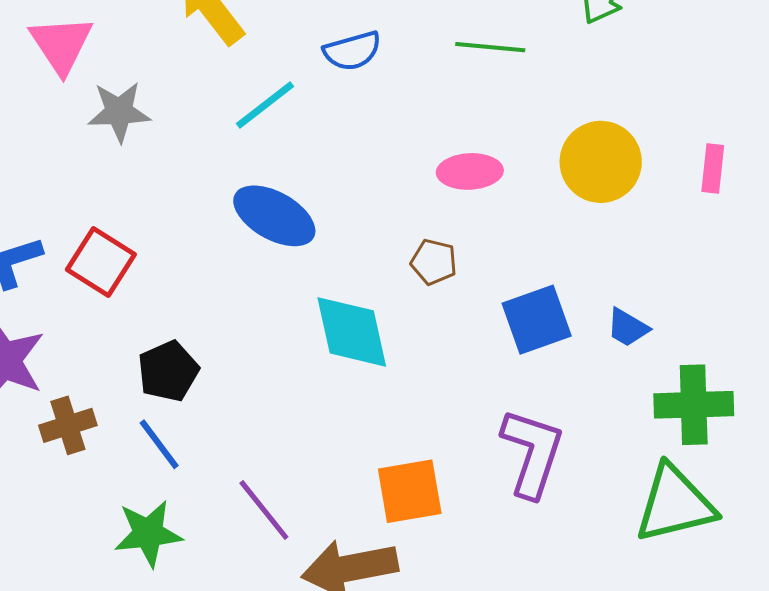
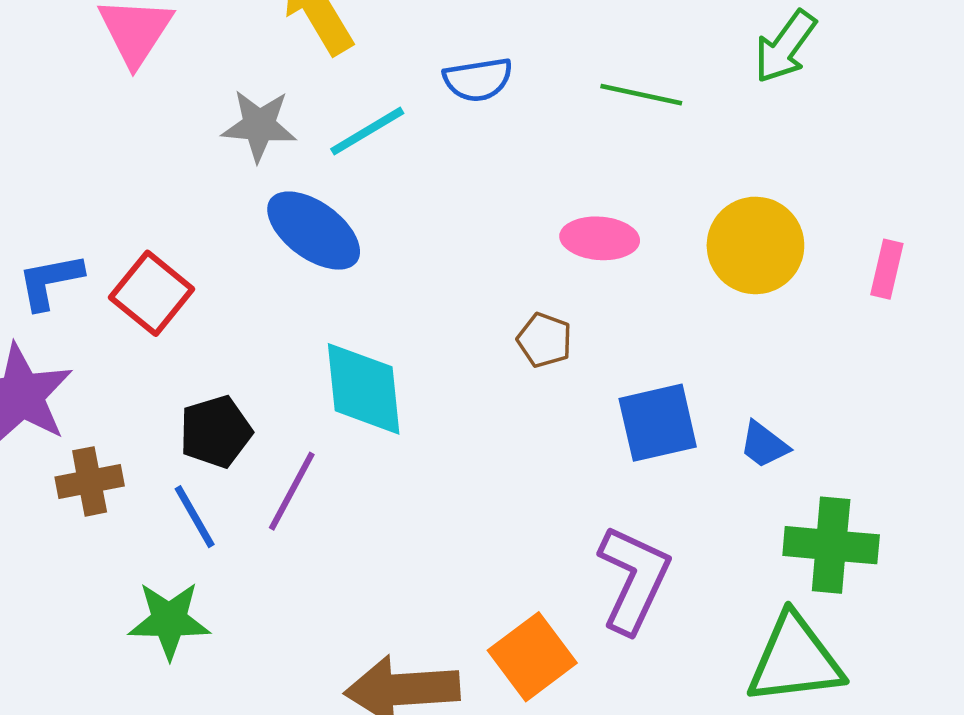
gray star: (119, 112) -> (259, 125), moved
blue ellipse: (274, 216) -> (314, 231), moved
cyan diamond: (352, 332) -> (364, 389), moved
orange square: (410, 491) -> (532, 657), moved, turned -34
purple line: (264, 510) -> (292, 491), moved, turned 60

